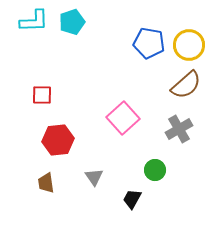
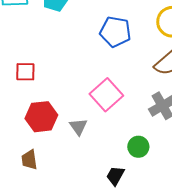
blue pentagon: (149, 43) -> (115, 32), moved
gray triangle: (94, 177) -> (78, 127), moved

